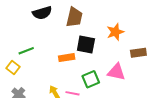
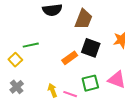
orange rectangle: (67, 58) -> (70, 58), turned -35

